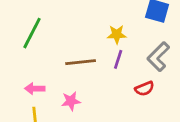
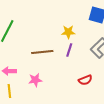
red semicircle: (145, 89) -> (85, 80), moved

